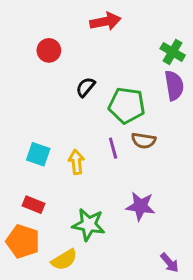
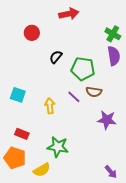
purple line: (113, 148) -> (74, 97), turned -32
cyan square: (38, 154) -> (18, 95), moved
purple star: (141, 206) -> (107, 120), moved

